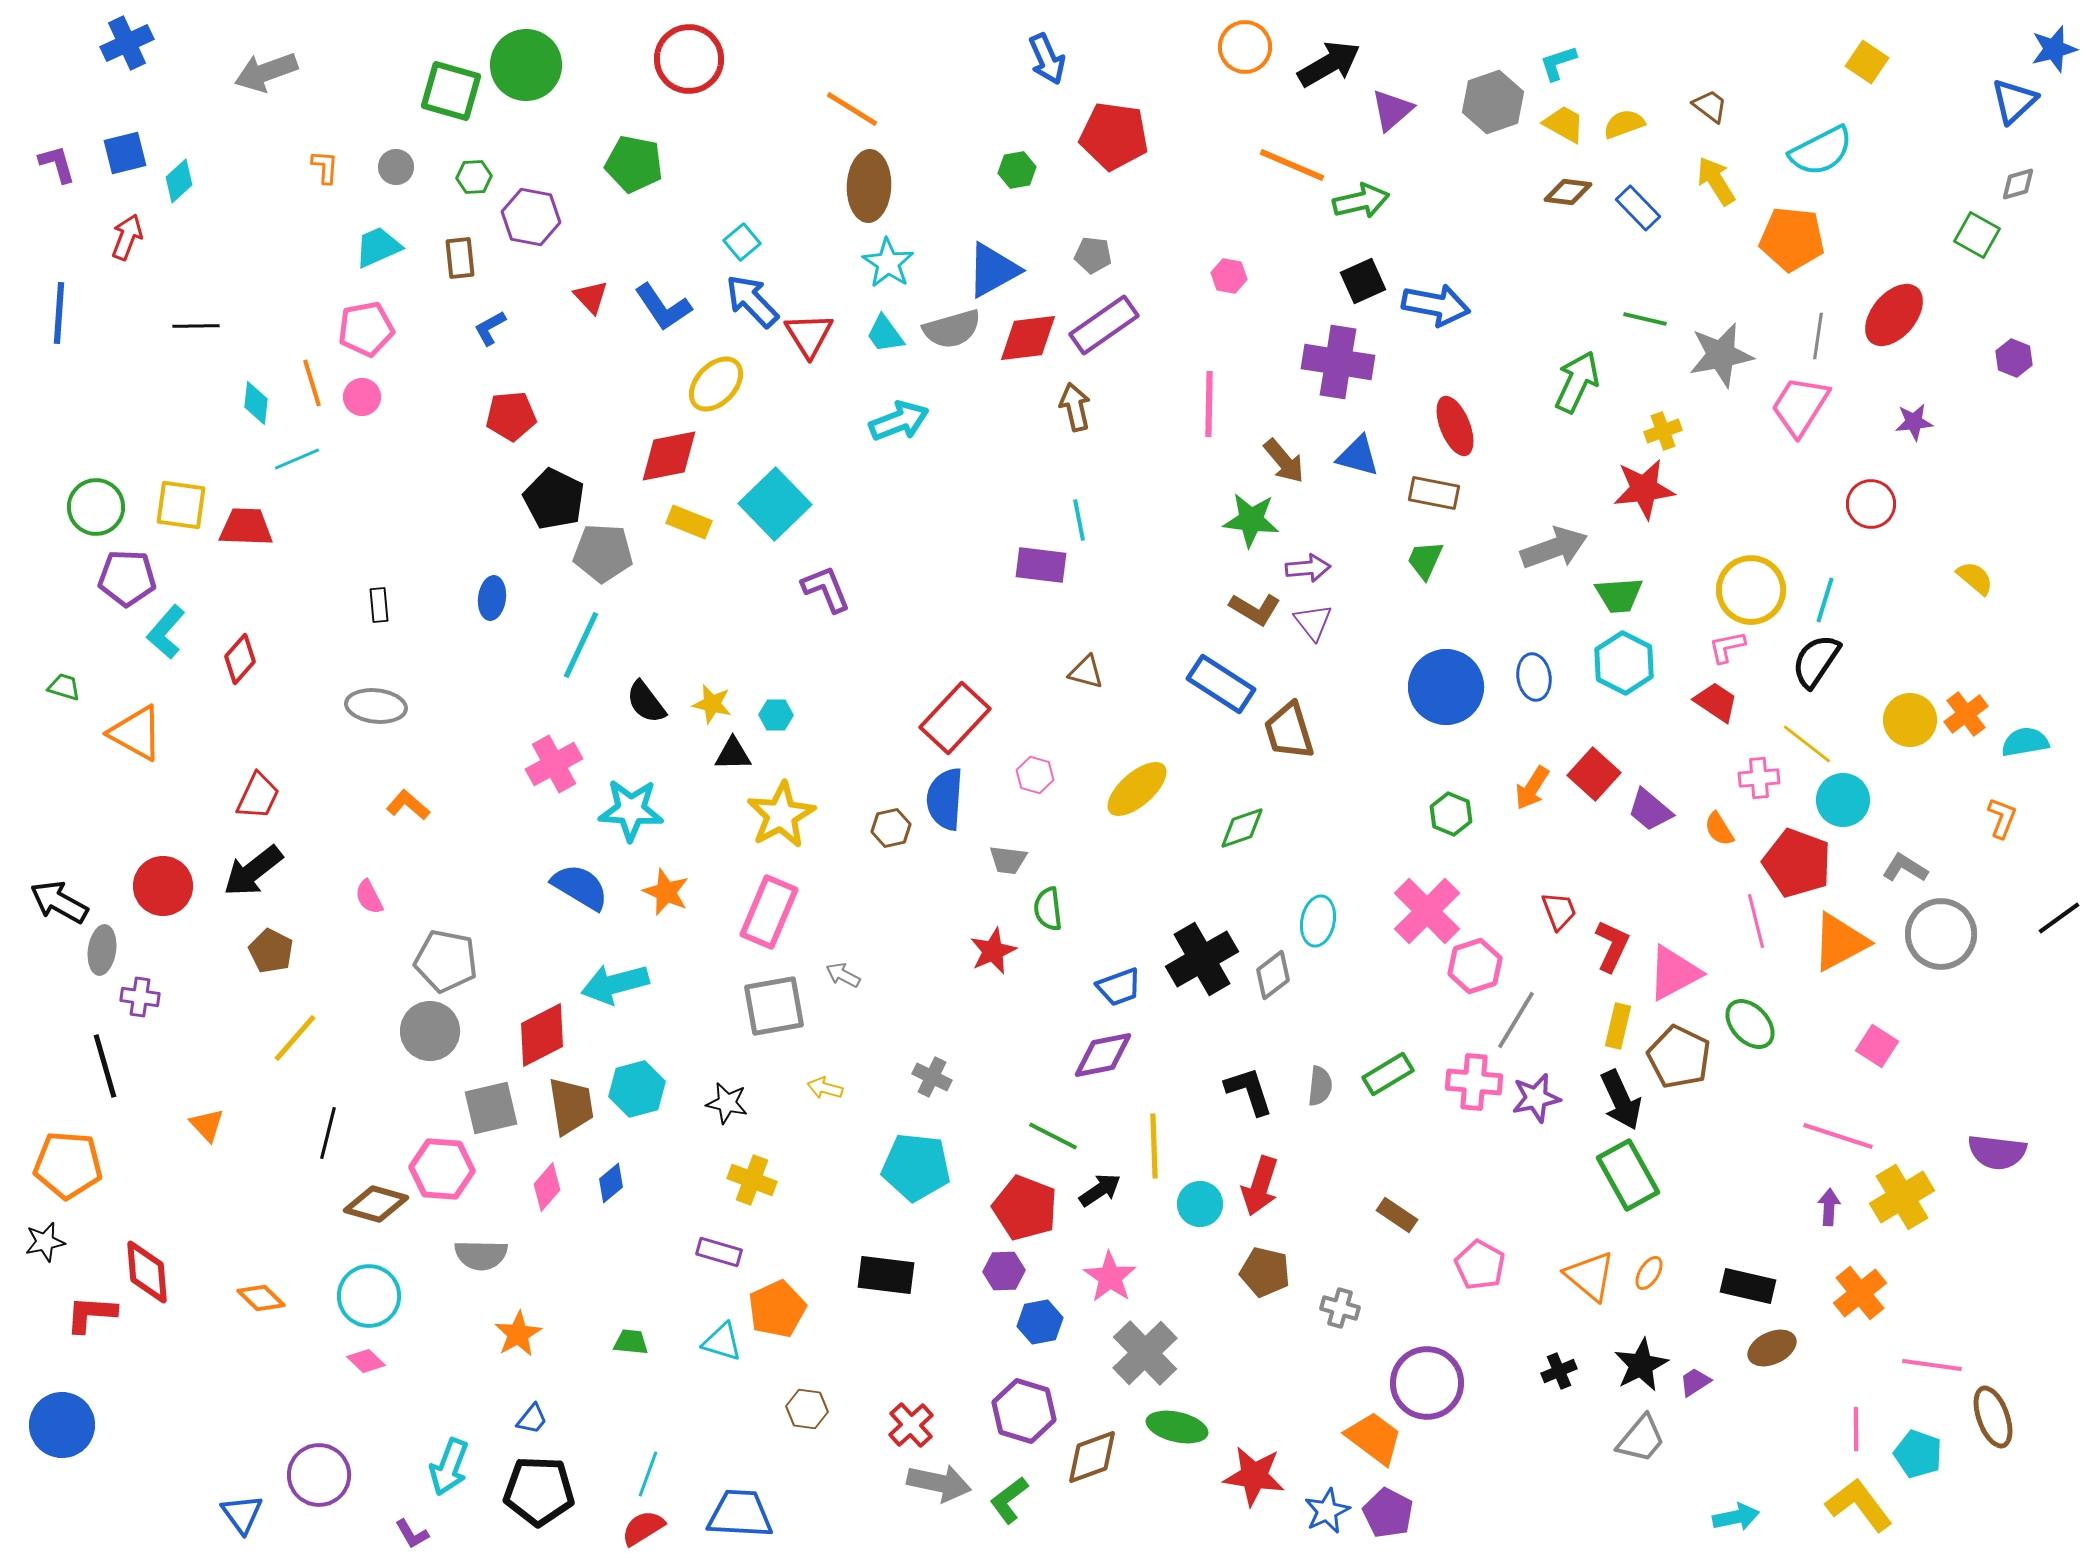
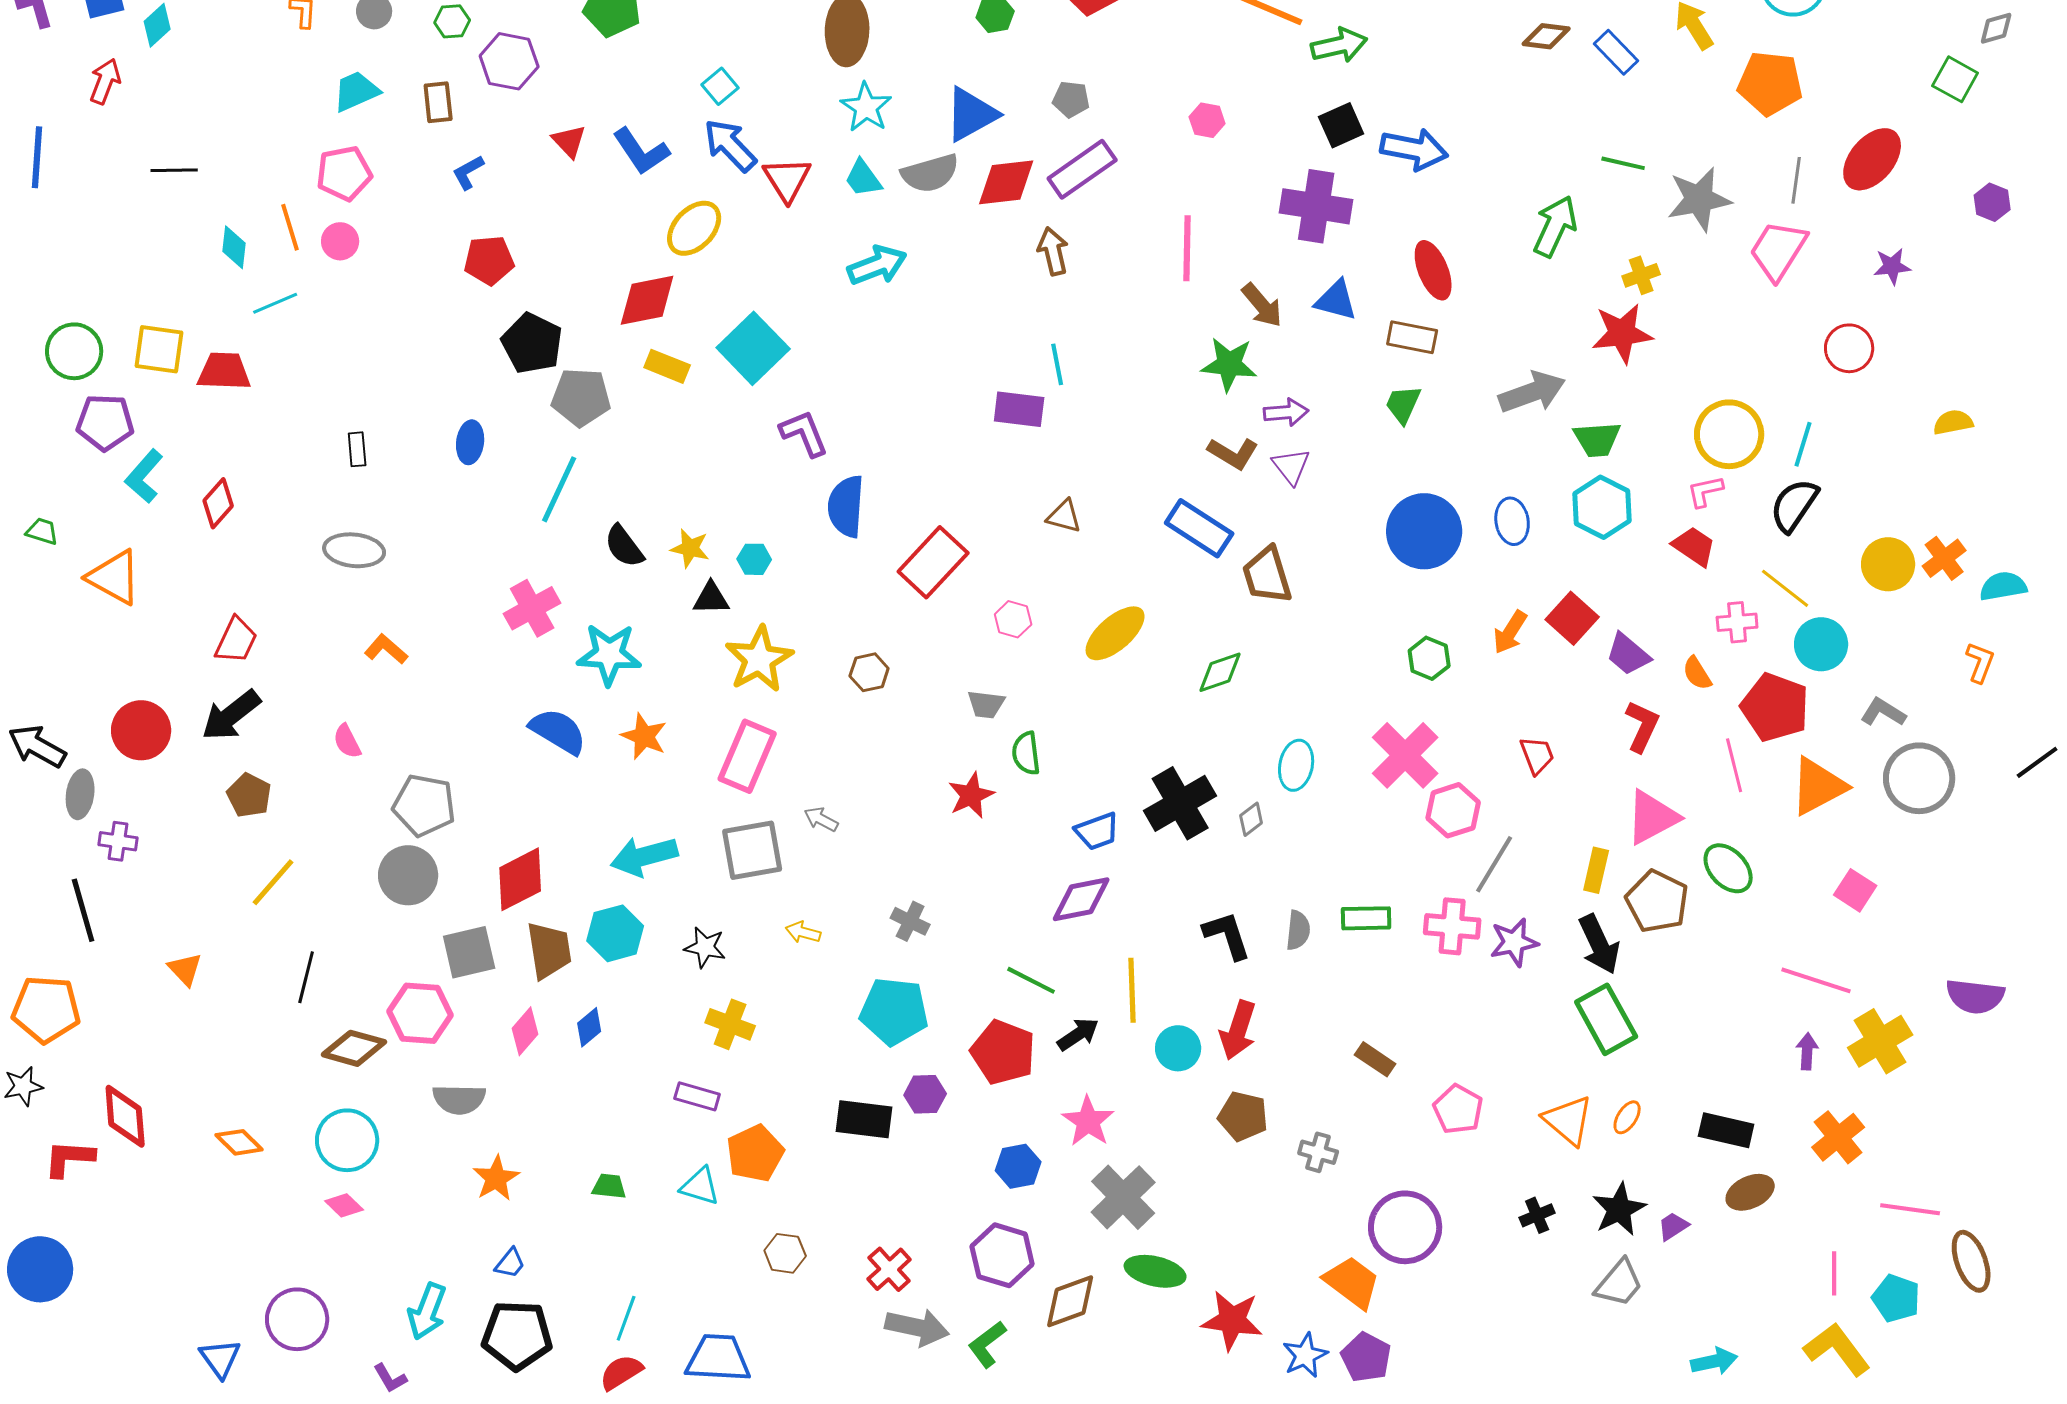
yellow semicircle: (1975, 578) -> (1953, 422), turned -51
blue semicircle: (945, 799) -> (846, 506), moved
red L-shape: (1612, 946) -> (1642, 726), moved
gray diamond: (1273, 975) -> (1251, 819), size x0.7
cyan arrow: (615, 984) -> (644, 856), moved
green rectangle: (1388, 1074) -> (1366, 918), turned 30
purple hexagon: (1004, 1271) -> (925, 1094), moved

